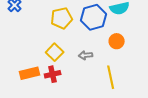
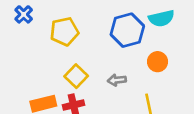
yellow pentagon: (62, 18) -> (64, 31), moved

